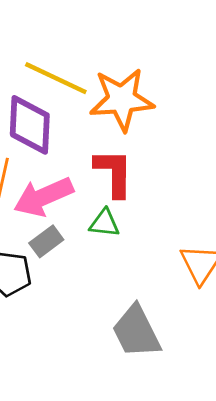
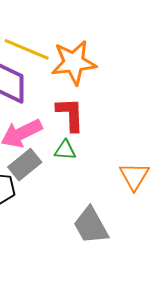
gray rectangle: (46, 241) -> (25, 165), size x1.4

